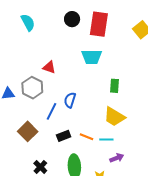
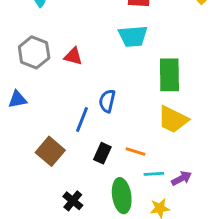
green rectangle: (114, 86) -> (169, 75), size x1.6
gray hexagon: (32, 88) -> (34, 52), moved
black rectangle: (64, 136) -> (102, 153), turned -40
cyan line: (106, 140) -> (154, 174), moved

